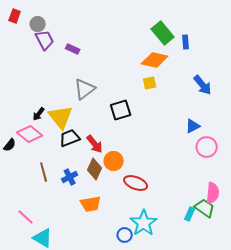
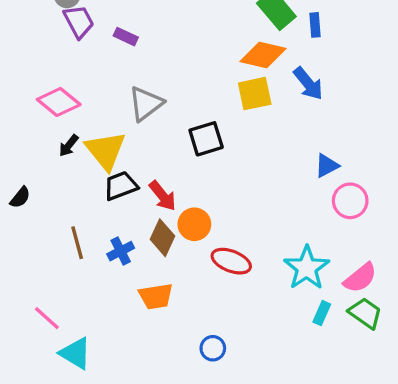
yellow square: (150, 83) -> (255, 94), size x1.5
blue arrow: (203, 85) -> (308, 84), moved
pink diamond: (30, 134) -> (59, 102), moved
pink semicircle: (213, 193) -> (360, 278), turned 45
green trapezoid: (205, 208) -> (365, 313), moved
cyan star: (144, 223) -> (307, 268), moved

